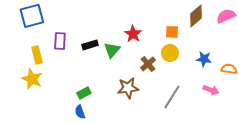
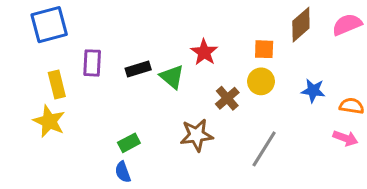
green triangle: (112, 50) -> (172, 77), turned -30
pink arrow: (211, 90) -> (345, 138), moved

